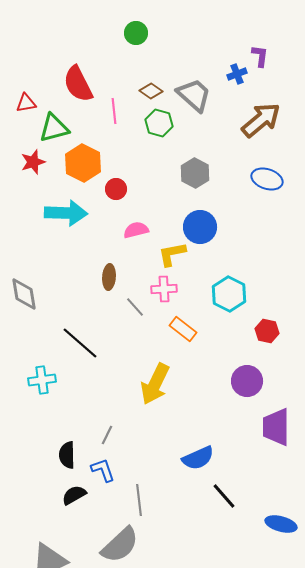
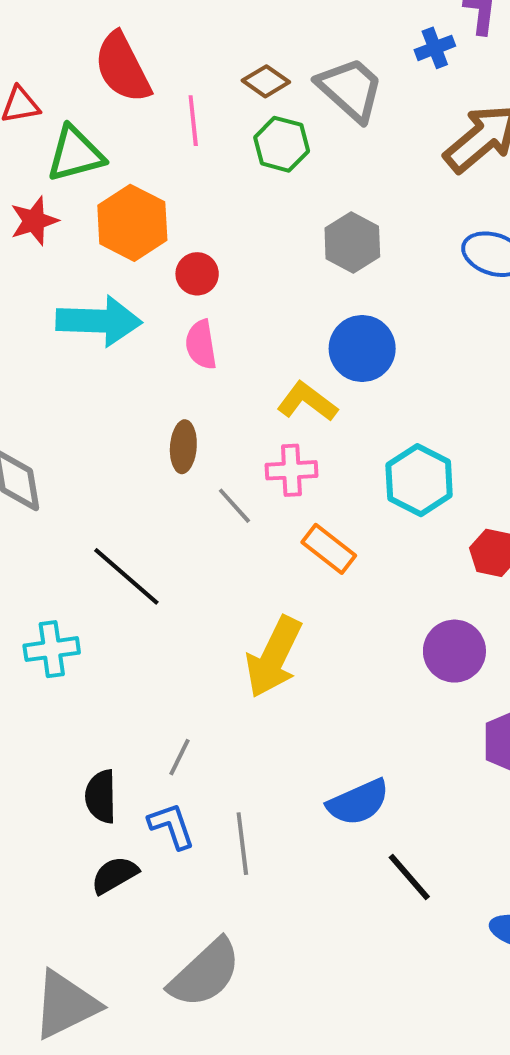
pink semicircle: (136, 230) -> (201, 345), moved, turned -85
yellow L-shape: (172, 254) -> (307, 402), turned 48
gray line: (139, 500) -> (242, 844), moved

